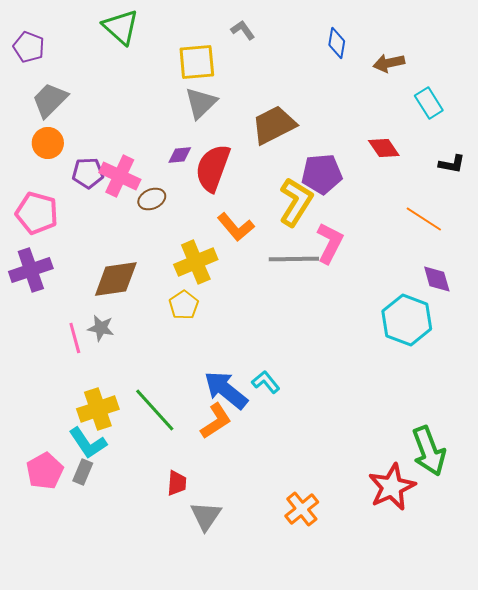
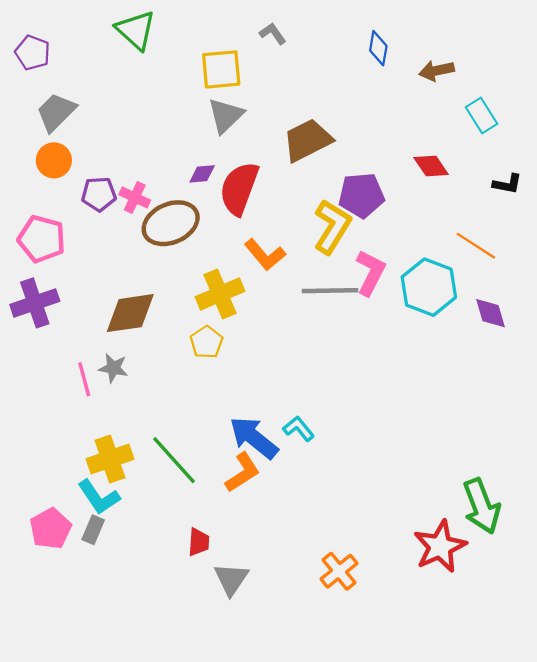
pink cross: (120, 176) -> (135, 197), size x0.7
brown ellipse: (152, 199) -> (171, 223), size x1.8
cyan hexagon: (407, 320) -> (429, 287), moved

